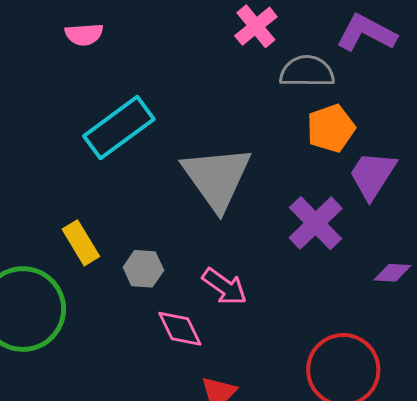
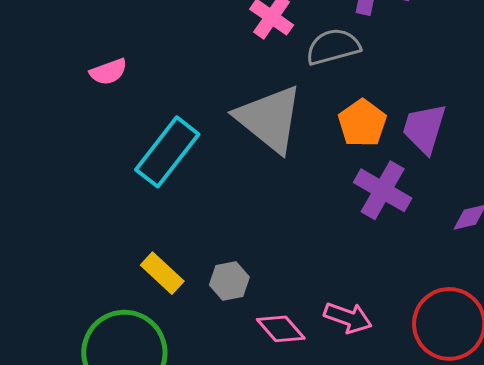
orange pentagon: (331, 128) -> (362, 123), moved
gray triangle: (217, 178) -> (269, 119), moved
pink arrow: (225, 287) -> (348, 318), moved

